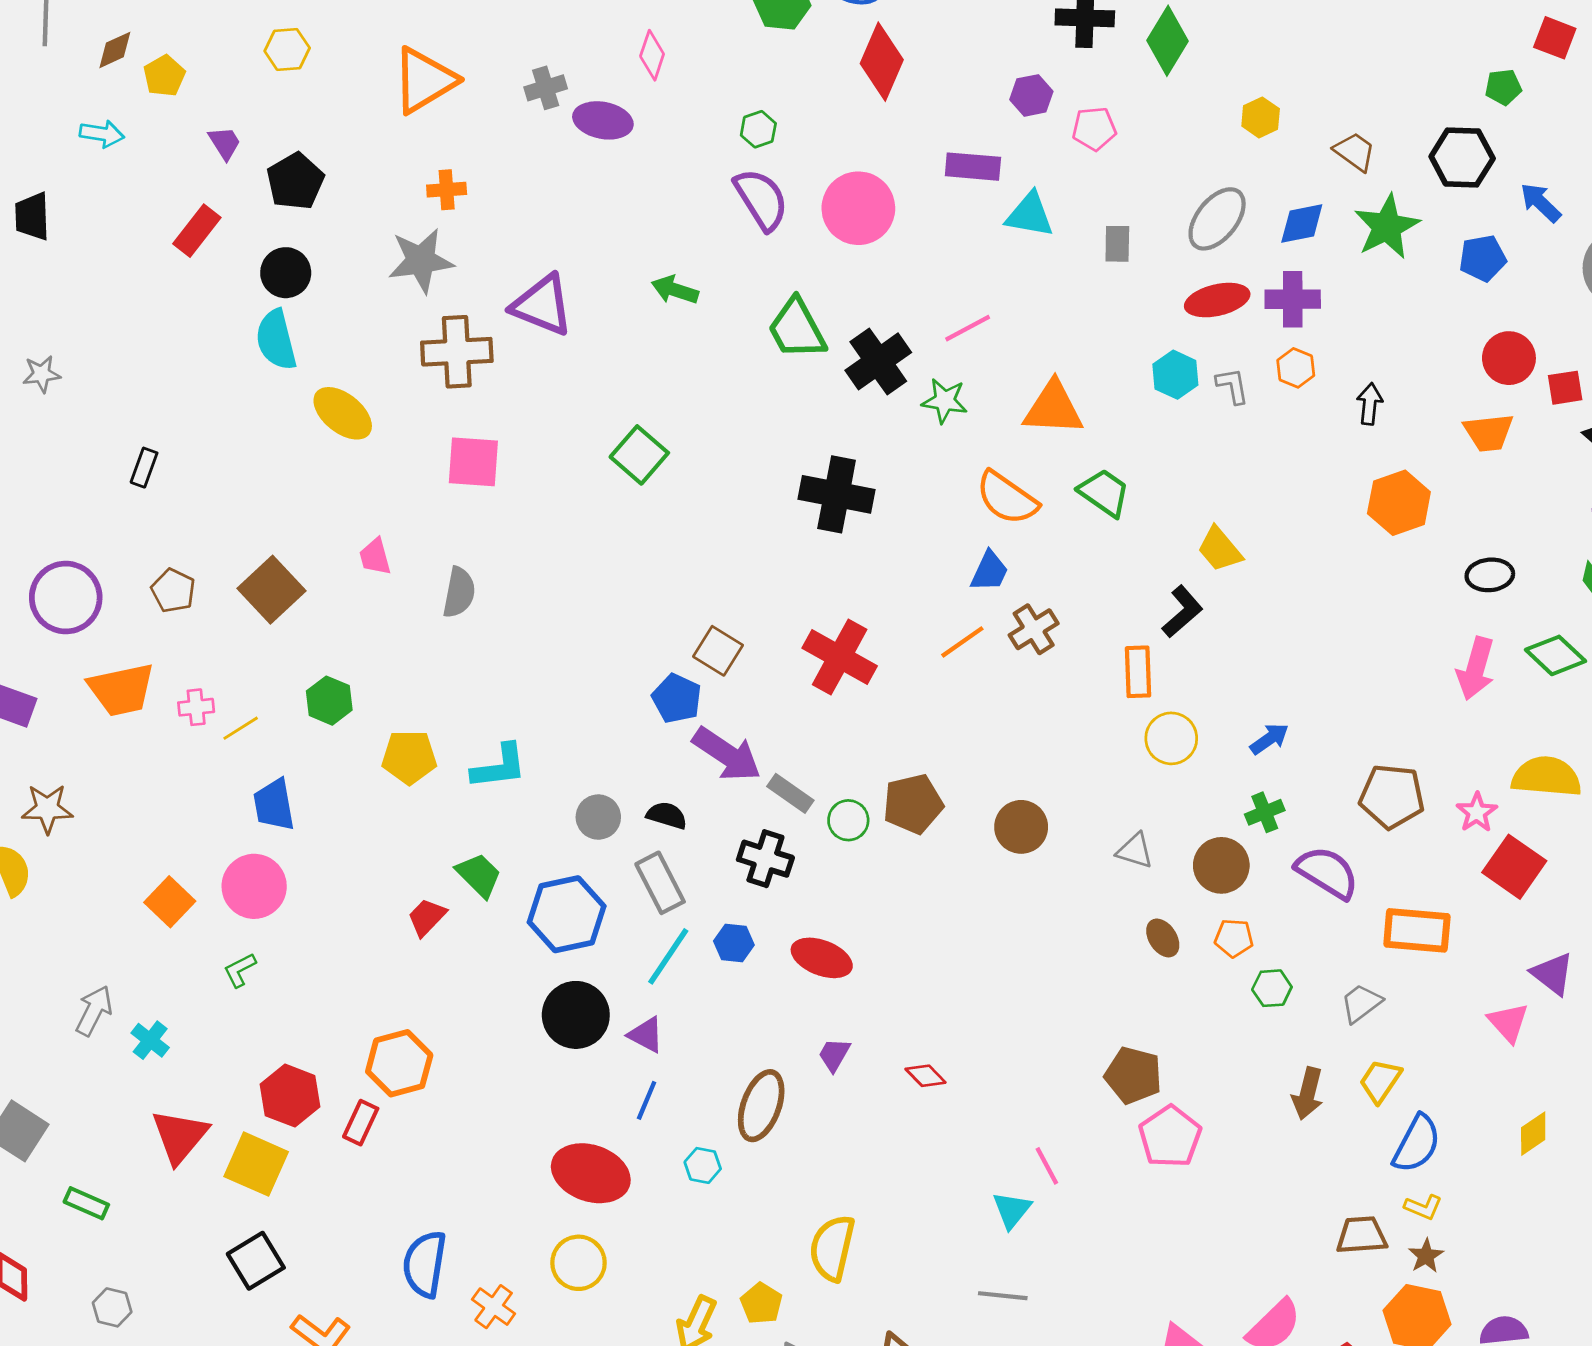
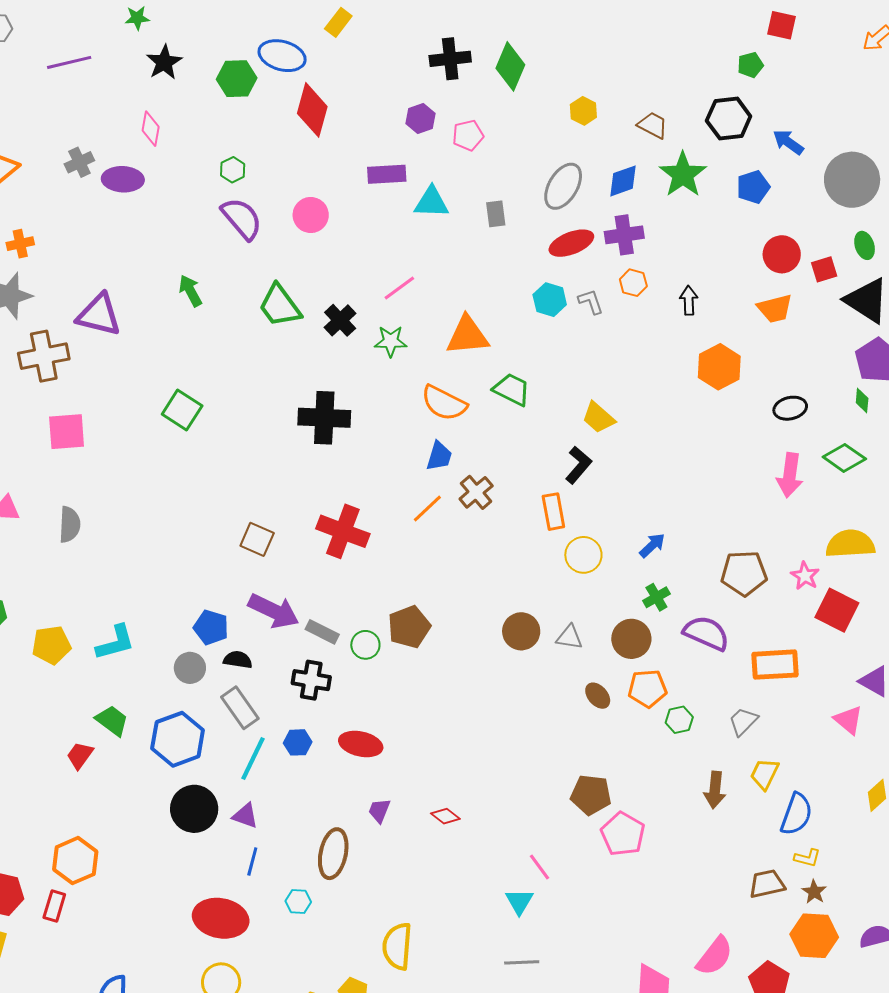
pink circle: (858, 208) -> (311, 215), size x0.7
green arrow: (675, 290) -> (190, 291), turned 52
black cross: (878, 361) -> (340, 320), size x0.7
blue pentagon: (677, 698) -> (211, 627), moved
brown circle: (1021, 827) -> (521, 631), moved
orange pentagon: (1234, 938) -> (648, 688), size x1.4

